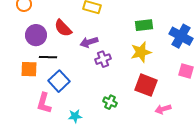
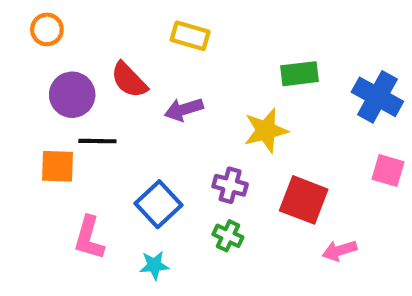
yellow star: (141, 52) -> (266, 131), moved
purple cross: (103, 59) -> (230, 185), moved, turned 35
blue square: (59, 81) -> (158, 204), moved

